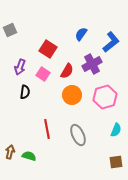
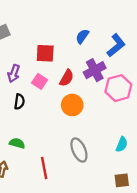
red square: (48, 49) -> (45, 53), turned -30
pink hexagon: (105, 97) -> (118, 88), moved
red line: (47, 129) -> (44, 168), moved
green semicircle: (29, 156) -> (17, 143), moved

